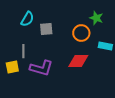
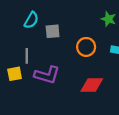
orange circle: (81, 33) -> (86, 47), moved
red diamond: (78, 61) -> (92, 85), moved

